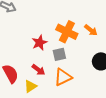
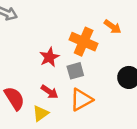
orange arrow: (91, 30) -> (113, 27), moved

